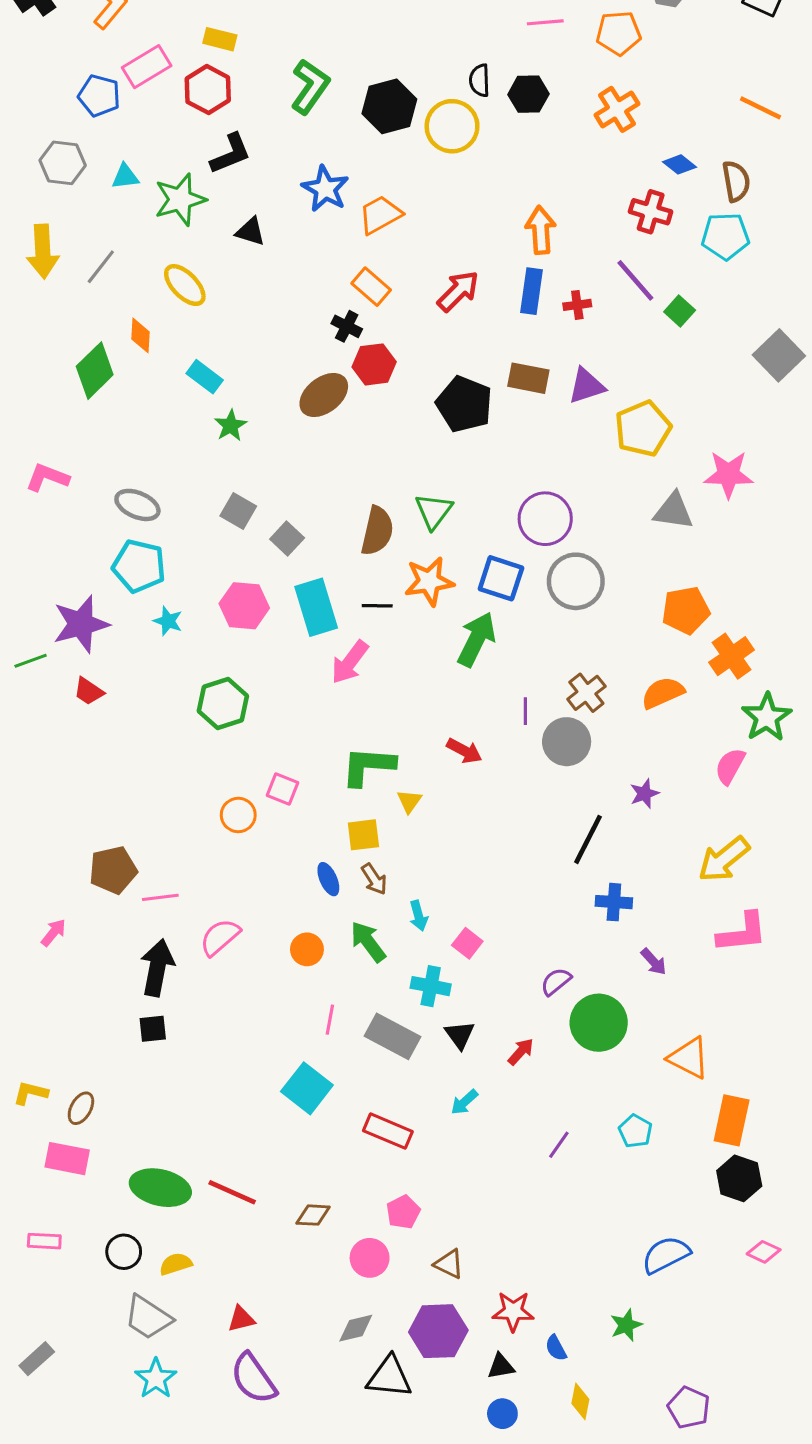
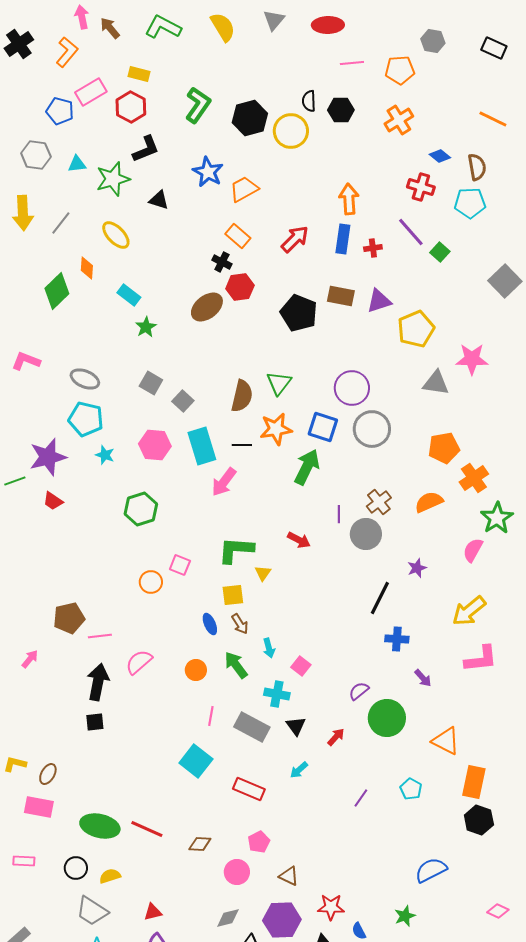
pink diamond: (764, 1252) -> (498, 911), moved

